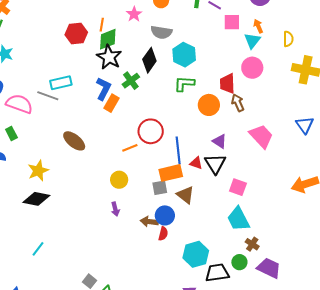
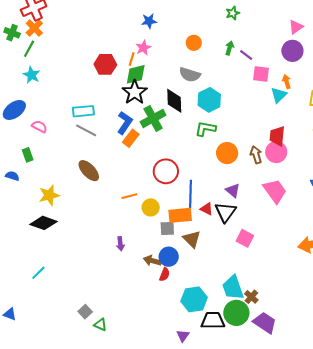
pink star: (134, 14) -> (143, 48), moved
black diamond: (149, 60) -> (174, 101), turned -45
pink circle: (252, 68) -> (276, 152), moved
green cross: (131, 81) -> (153, 118), size x1.4
red trapezoid: (227, 84) -> (277, 136), moved
gray line: (48, 96) -> (86, 130), moved
pink semicircle: (19, 104) -> (39, 127), size x0.6
orange line: (130, 148) -> (129, 196), moved
yellow circle: (119, 180) -> (151, 207), moved
cyan trapezoid: (238, 219) -> (233, 288), moved
green circle: (239, 262) -> (236, 313), size x1.6

